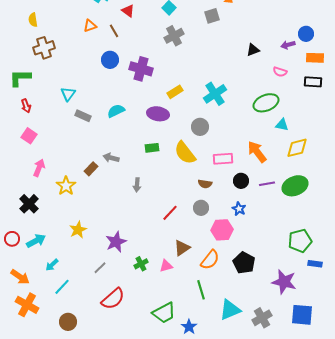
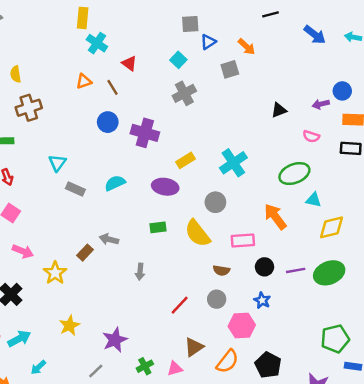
orange arrow: (257, 152) -> (275, 217), moved
pink arrow: (39, 168) -> (23, 251), turned 90

